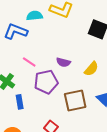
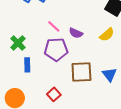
pink line: (29, 62) -> (54, 26), moved
yellow semicircle: (91, 69) -> (107, 35), moved

